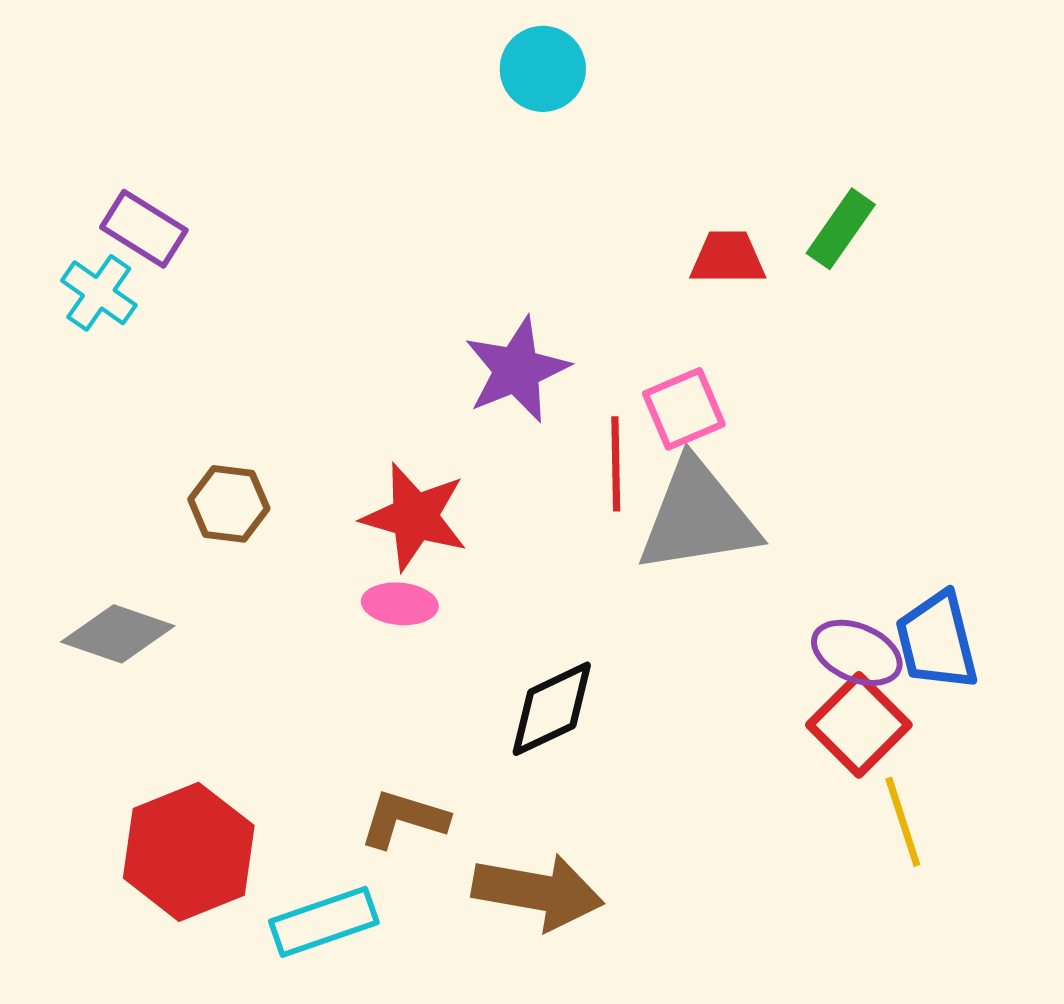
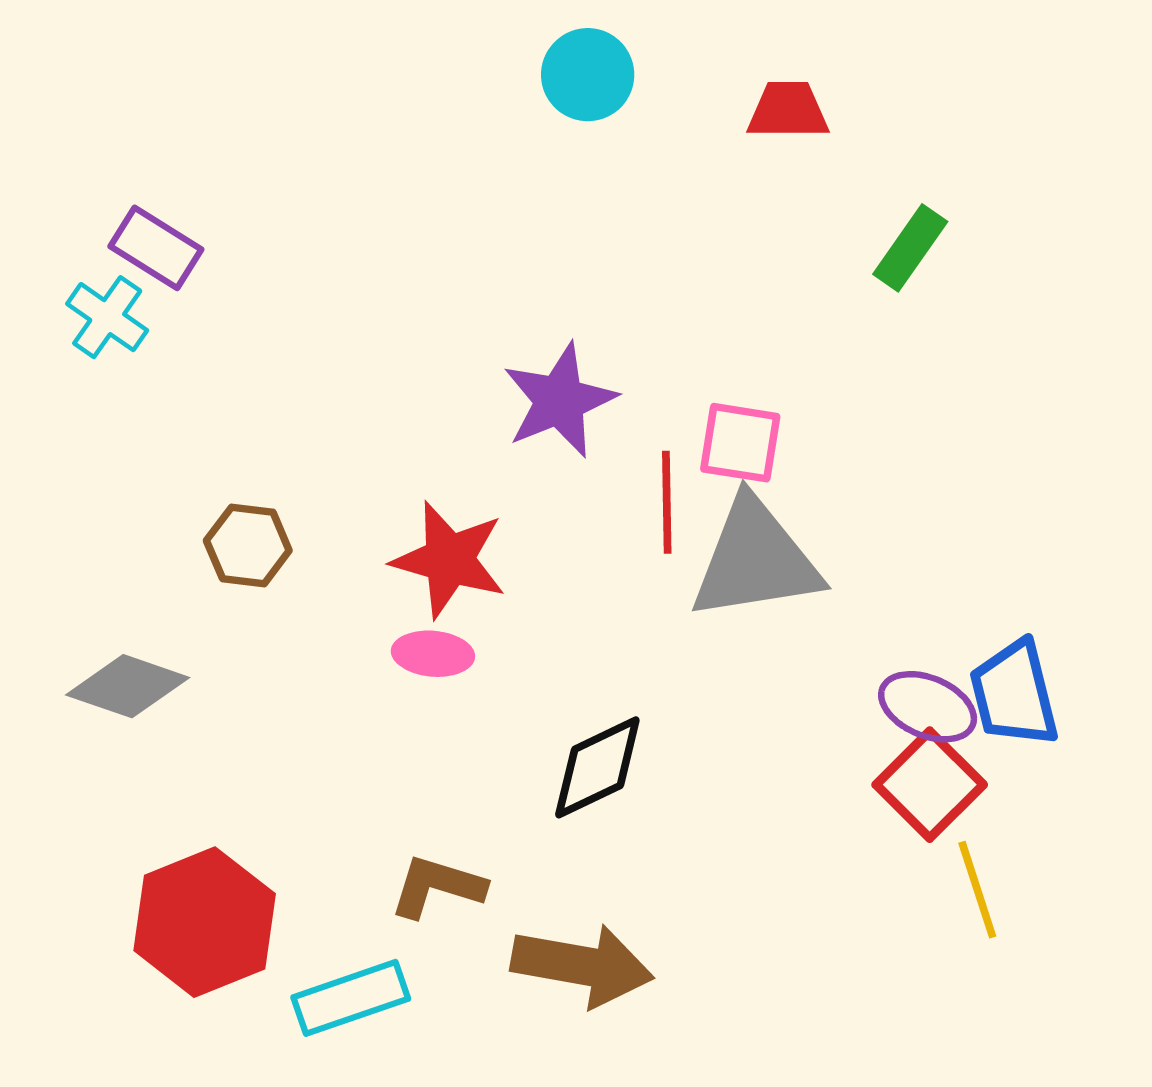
red trapezoid: (728, 258) -> (788, 110), moved
pink square: (684, 409) -> (740, 443), turned 32

